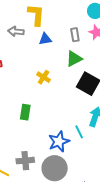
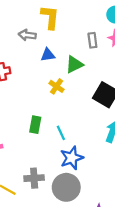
blue triangle: (45, 39) -> (48, 55), moved
green triangle: (74, 59) -> (74, 64), moved
cyan line: (79, 132) -> (61, 133), moved

